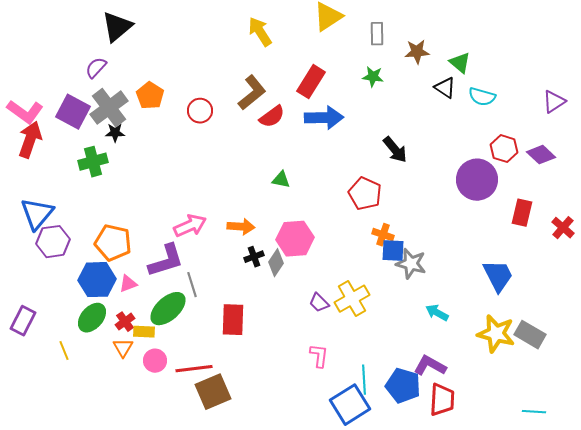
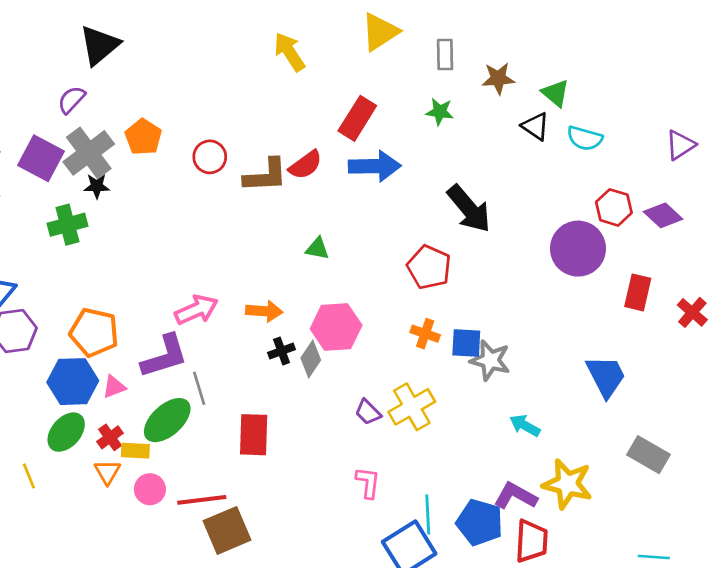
brown L-shape: (252, 93) -> (266, 175), moved, turned 36
black arrow: (395, 150) -> (469, 209), size x1.4
orange cross: (383, 235) -> (425, 334), moved
yellow star: (496, 334) -> (567, 484), moved

